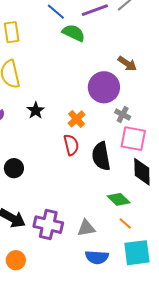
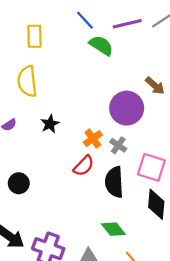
gray cross: (123, 114) -> (118, 145), moved
red semicircle: (71, 145) -> (84, 166), turned 50
green diamond: (119, 199) -> (113, 229), moved

